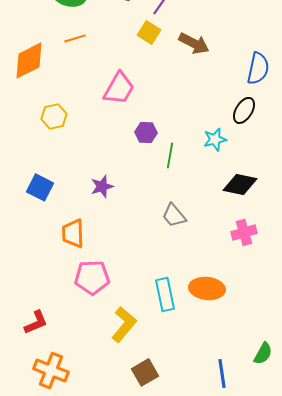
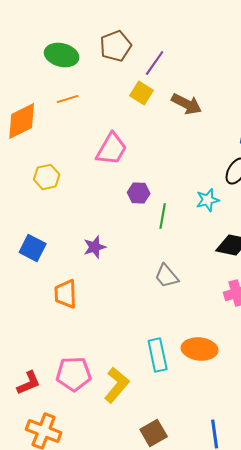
pink pentagon: (92, 277) -> (74, 374), moved
brown square: (145, 372) -> (154, 433), moved

